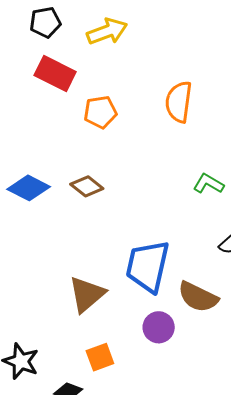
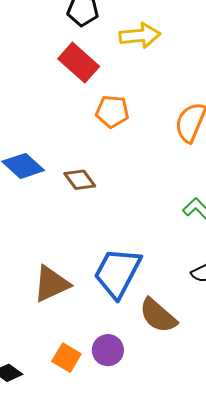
purple circle: (159, 327) -> (108, 350), moved
orange square: (100, 357) -> (66, 358), moved, turned 36

